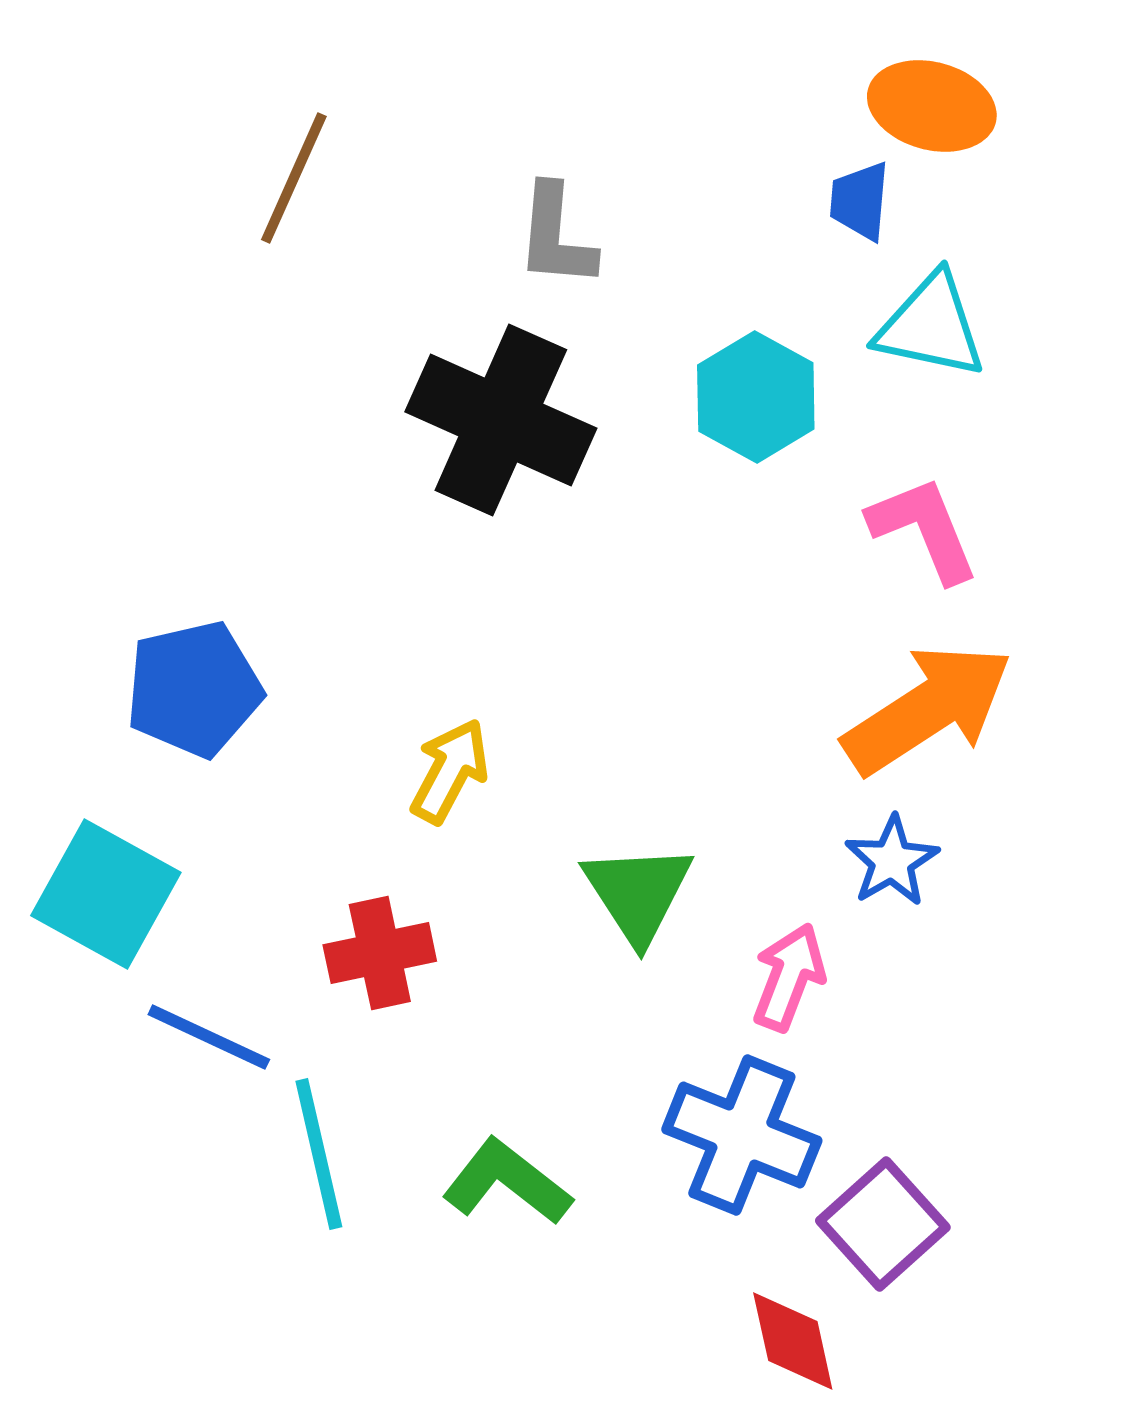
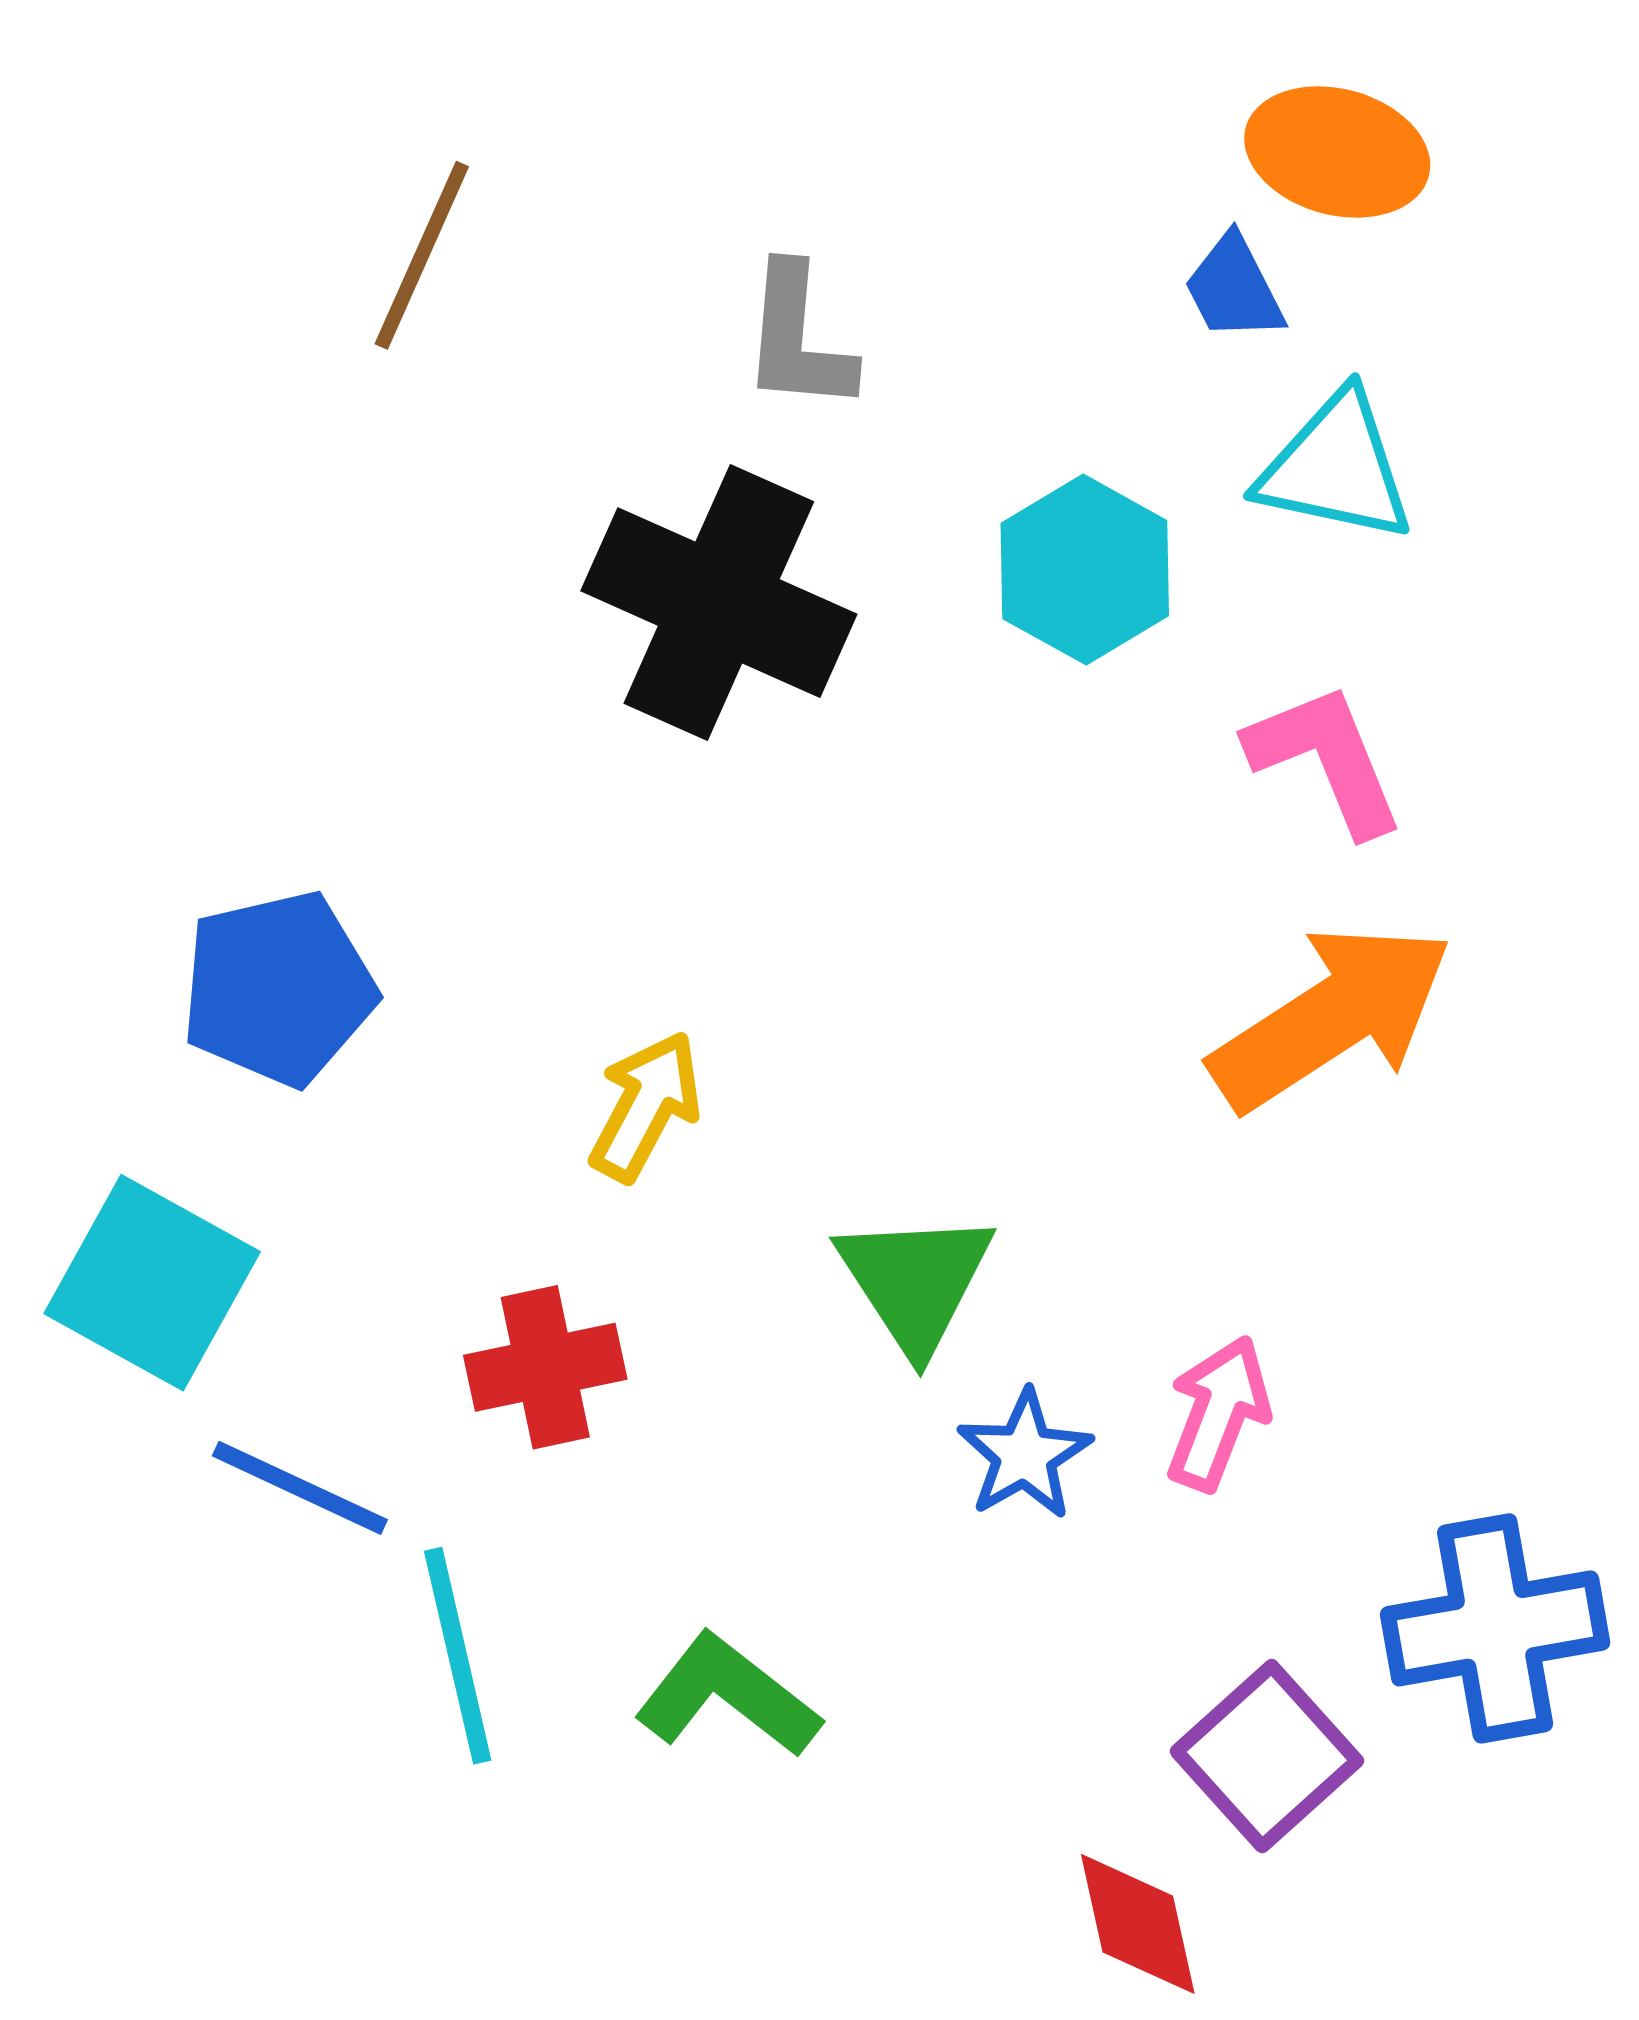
blue trapezoid: (860, 201) -> (1234, 288), turned -32
blue star: (892, 861) -> (1024, 1455), moved
pink arrow: (789, 977) -> (1218, 1413), moved
blue cross: (742, 1135) -> (1495, 1628), moved, turned -32

